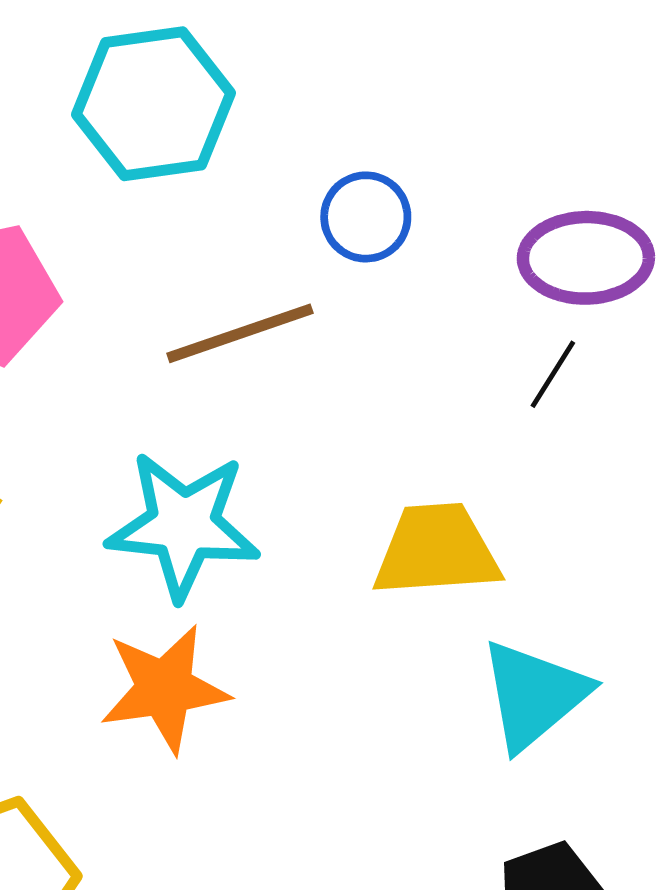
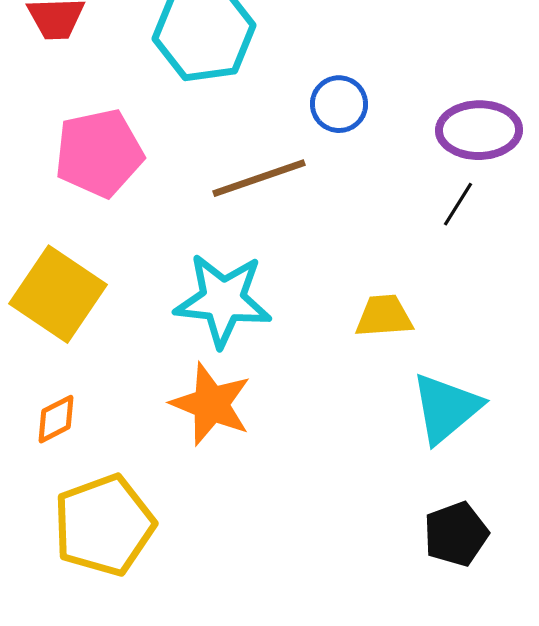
yellow trapezoid: (437, 550) -> (384, 316), size x0.7
orange star: (165, 689) -> (211, 404), turned 30

